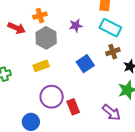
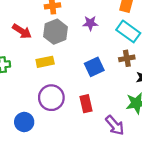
red arrow: (17, 28) -> (22, 31), moved
red rectangle: (73, 107) -> (86, 104), moved

